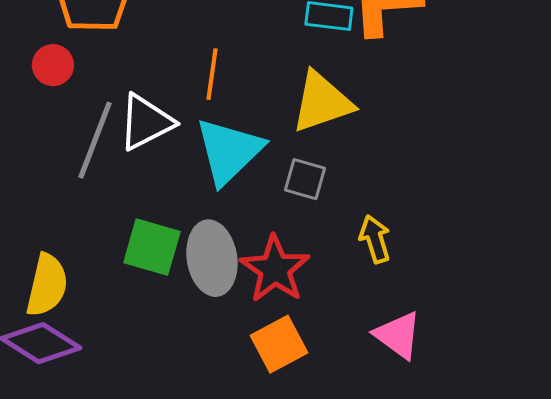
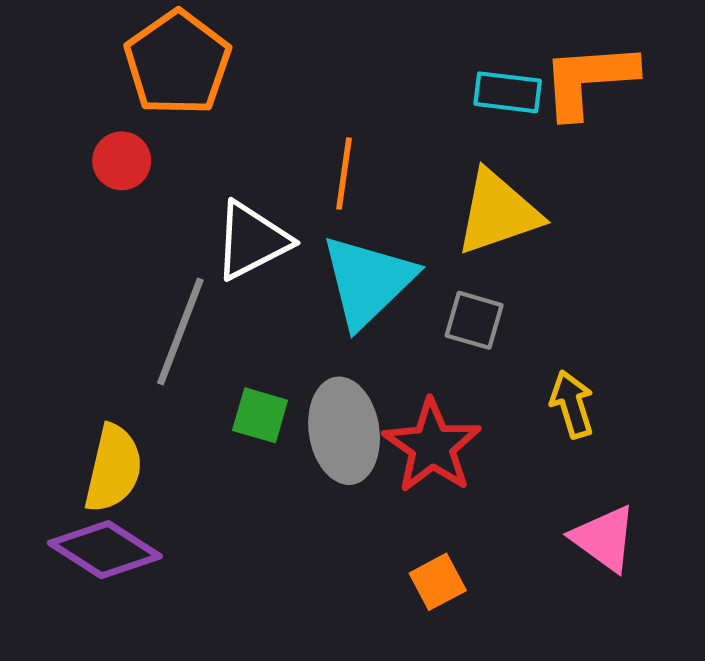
gray line: (95, 140) -> (180, 331), moved
green square: (152, 247) -> (260, 415), size x0.7
orange square: (279, 344) -> (438, 582), moved, size x0.7

